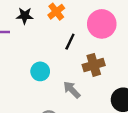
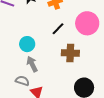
gray arrow: (72, 90) -> (32, 64), moved

